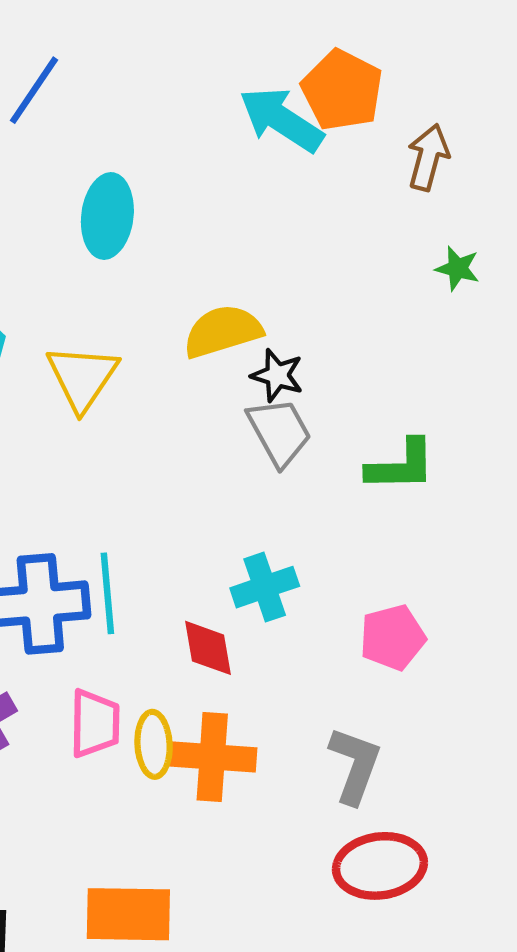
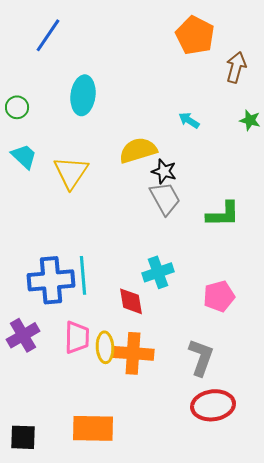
cyan arrow: (281, 120) -> (189, 120), moved, size x0.5

